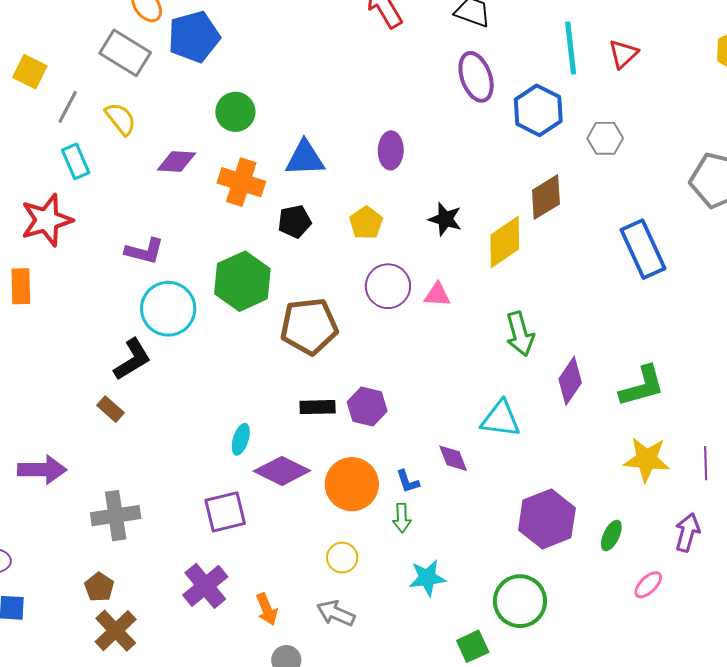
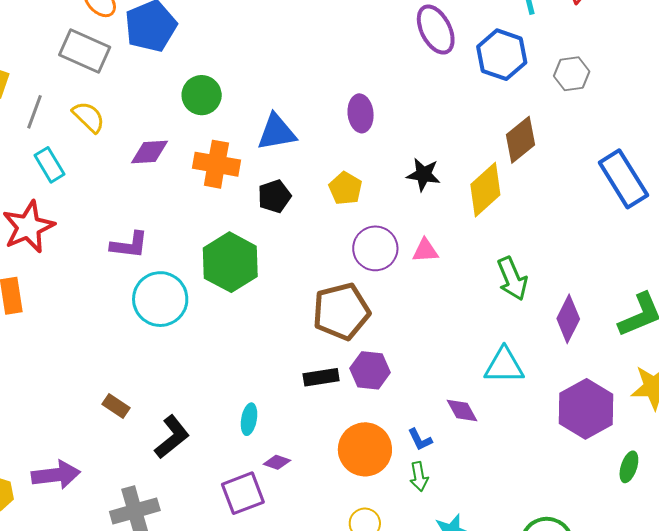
brown pentagon: (309, 326) -> (341, 311), moved
black L-shape: (132, 359) -> (172, 437), moved
purple diamond: (282, 471) -> (277, 462), moved, size x0.5
purple hexagon: (547, 519) -> (586, 409), moved

